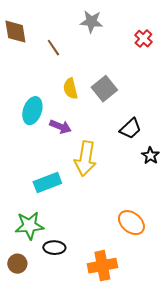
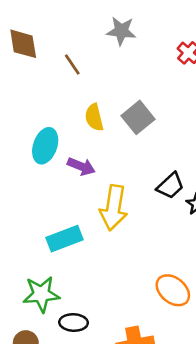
black trapezoid: (130, 129) -> (170, 186), moved

